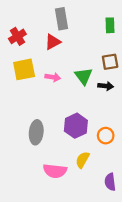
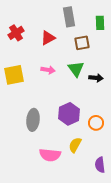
gray rectangle: (62, 19) -> (69, 17), moved
brown square: (110, 62) -> (82, 43), moved
yellow square: (24, 69) -> (14, 75), moved

